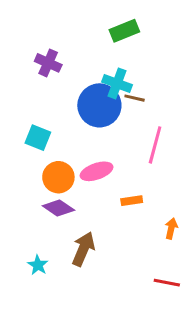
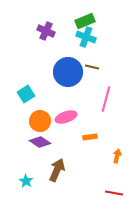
purple cross: (48, 63) -> (46, 31), moved
cyan cross: (117, 83) -> (86, 37), moved
cyan square: (38, 138) -> (26, 94), turned 36

